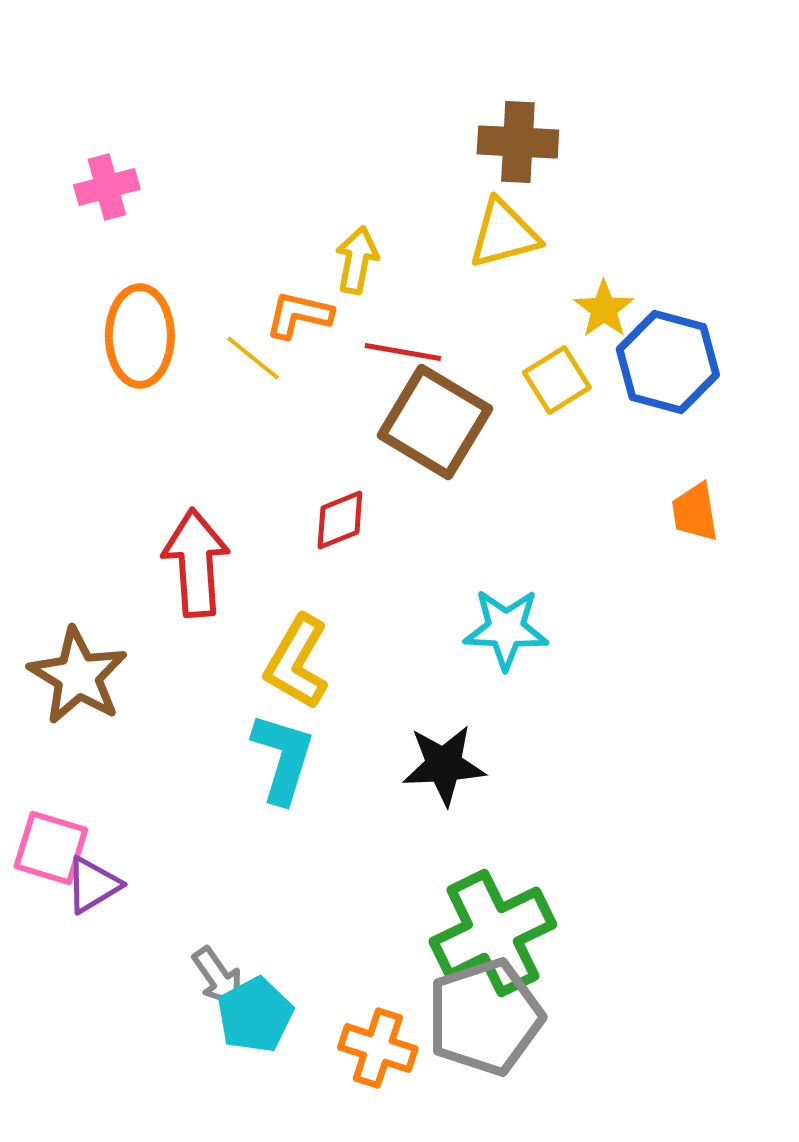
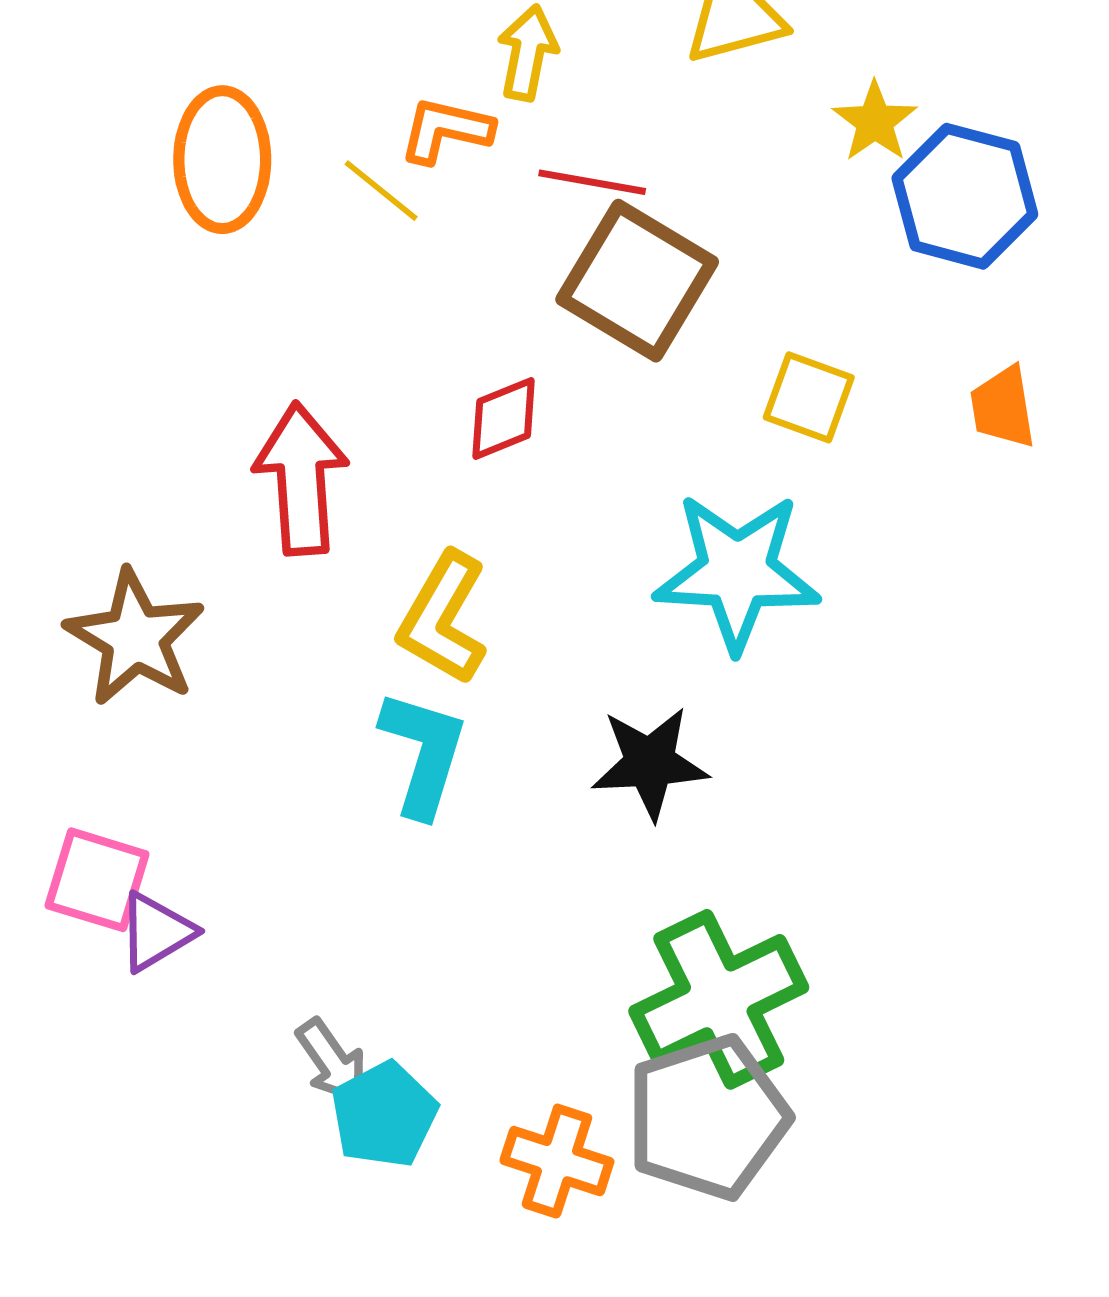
yellow square: (557, 380) -> (809, 397), moved, turned -38
cyan star: (506, 629) -> (737, 572), size x1.4

